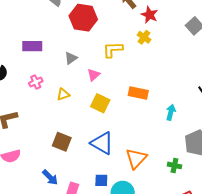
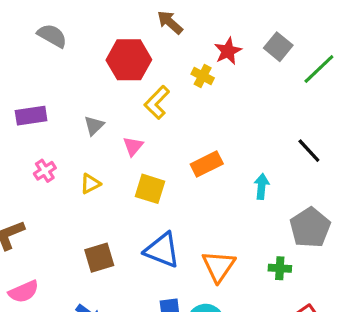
red star: (150, 15) -> (228, 51), moved, turned 30
red hexagon: (83, 18) -> (129, 60), moved
yellow L-shape: (113, 50) -> (157, 102), turned -35
orange rectangle: (138, 93) -> (207, 164), turned -30
brown square: (62, 142) -> (99, 258), turned -30

